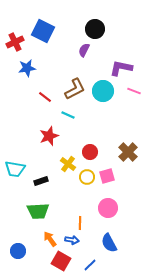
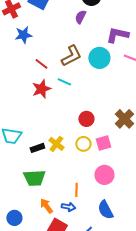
red star: (49, 136) -> (41, 89), moved
yellow cross: (68, 164) -> (56, 144), moved

